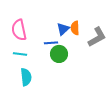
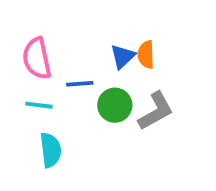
gray L-shape: (97, 37) -> (156, 111), moved
blue line: (51, 43) -> (80, 84), moved

